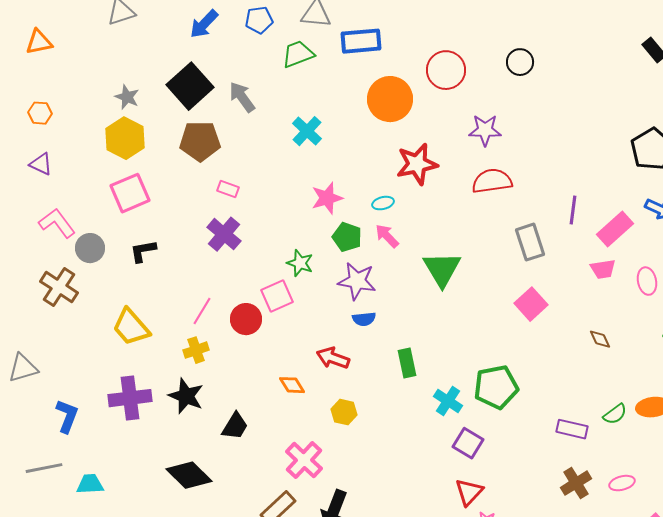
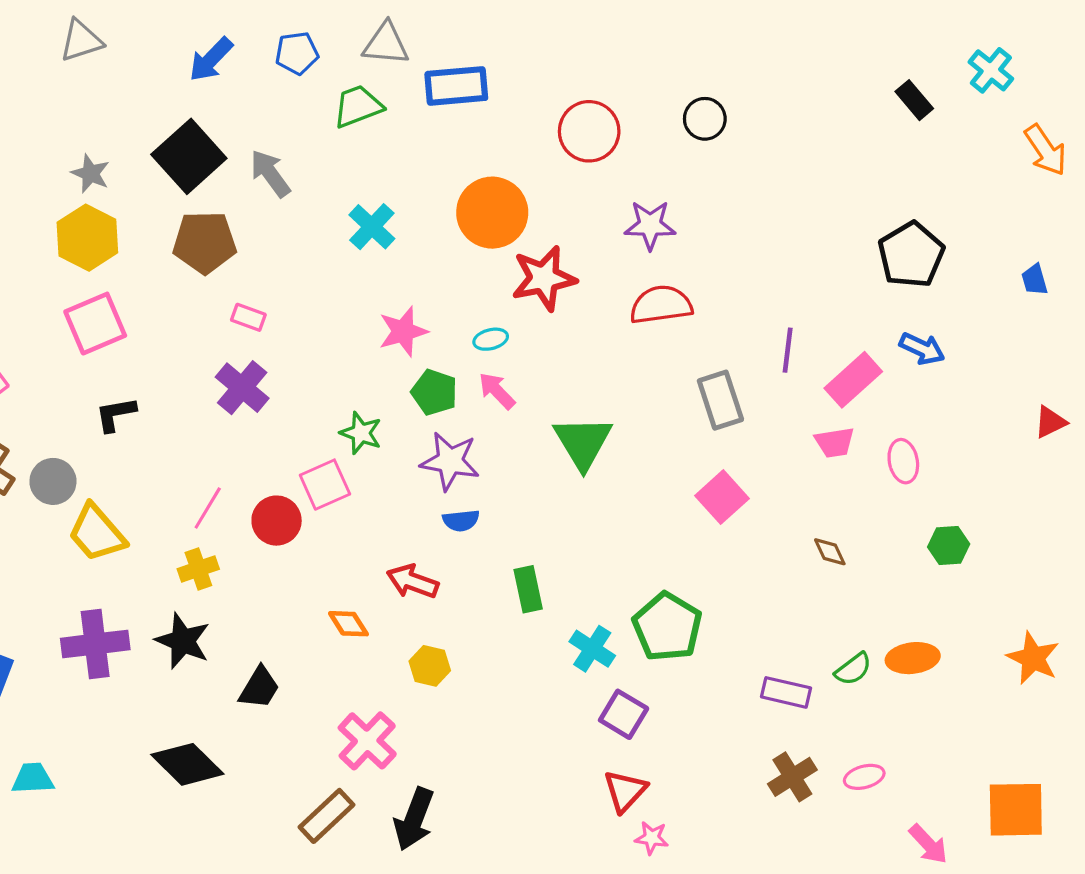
orange circle: (390, 99) -> (492, 213), moved
gray circle: (90, 248) -> (53, 481), moved
green pentagon: (496, 387) -> (667, 627), turned -30

